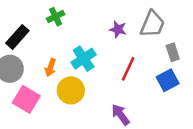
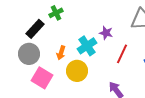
green cross: (56, 17) -> (56, 13), moved
purple star: (118, 29) -> (106, 33), moved

